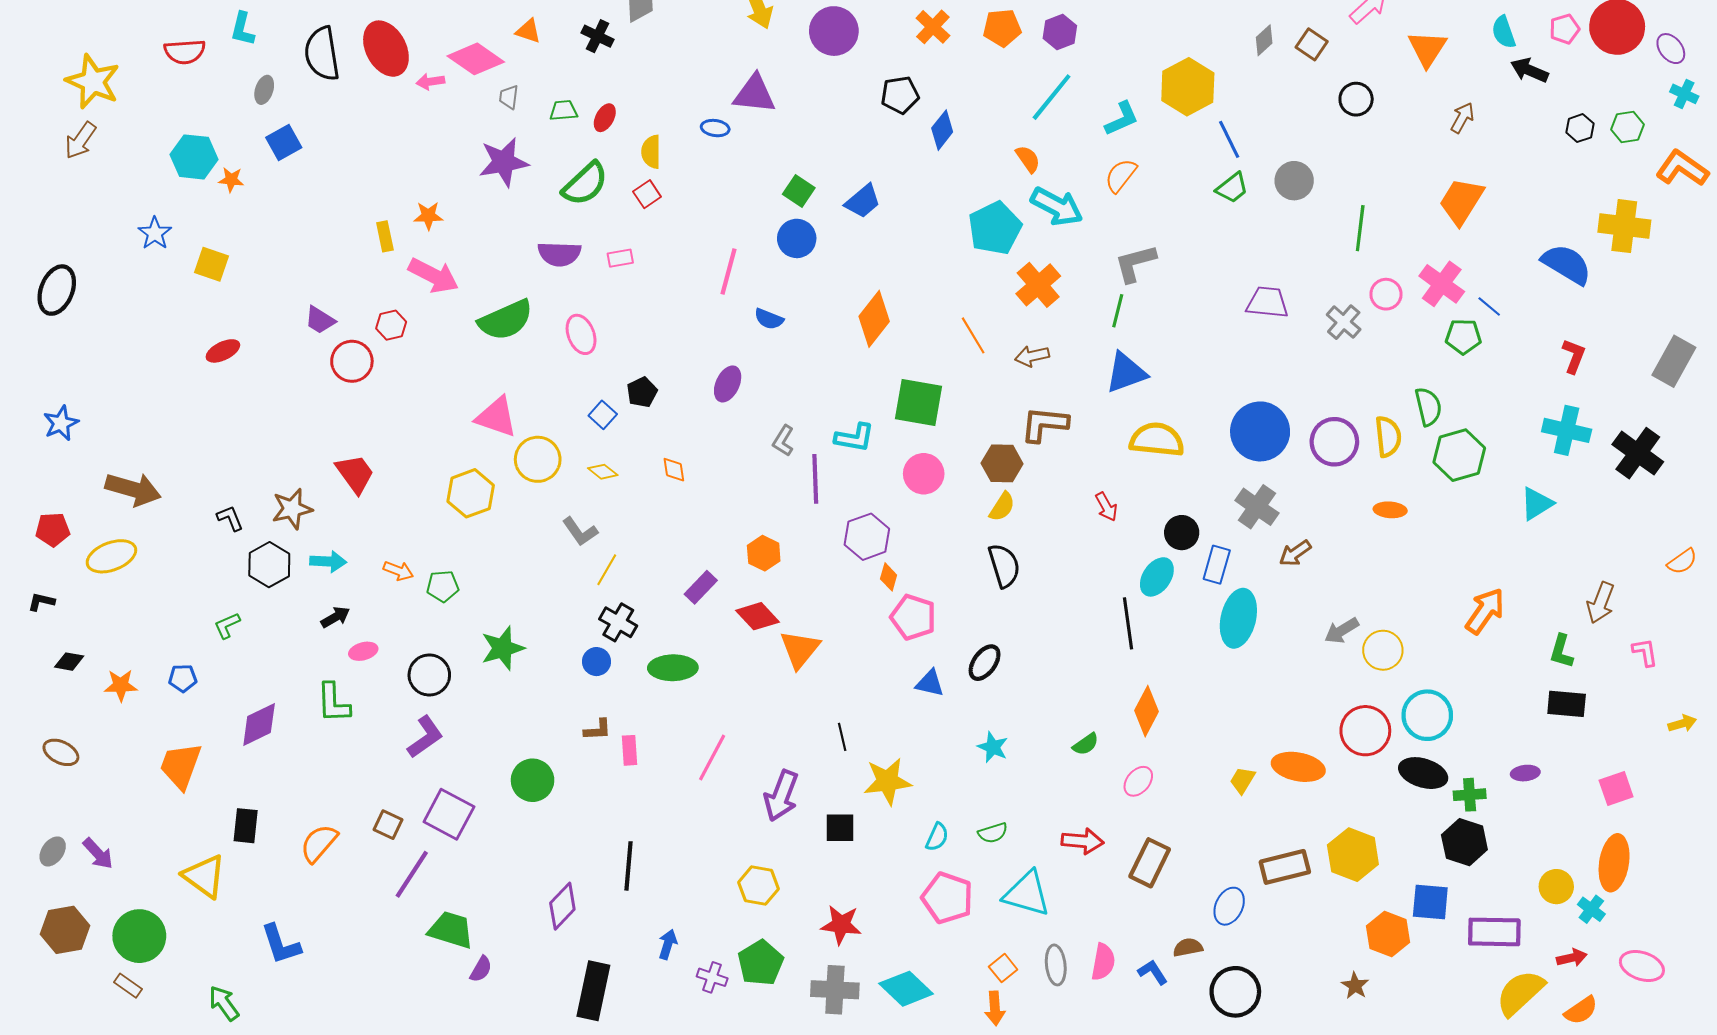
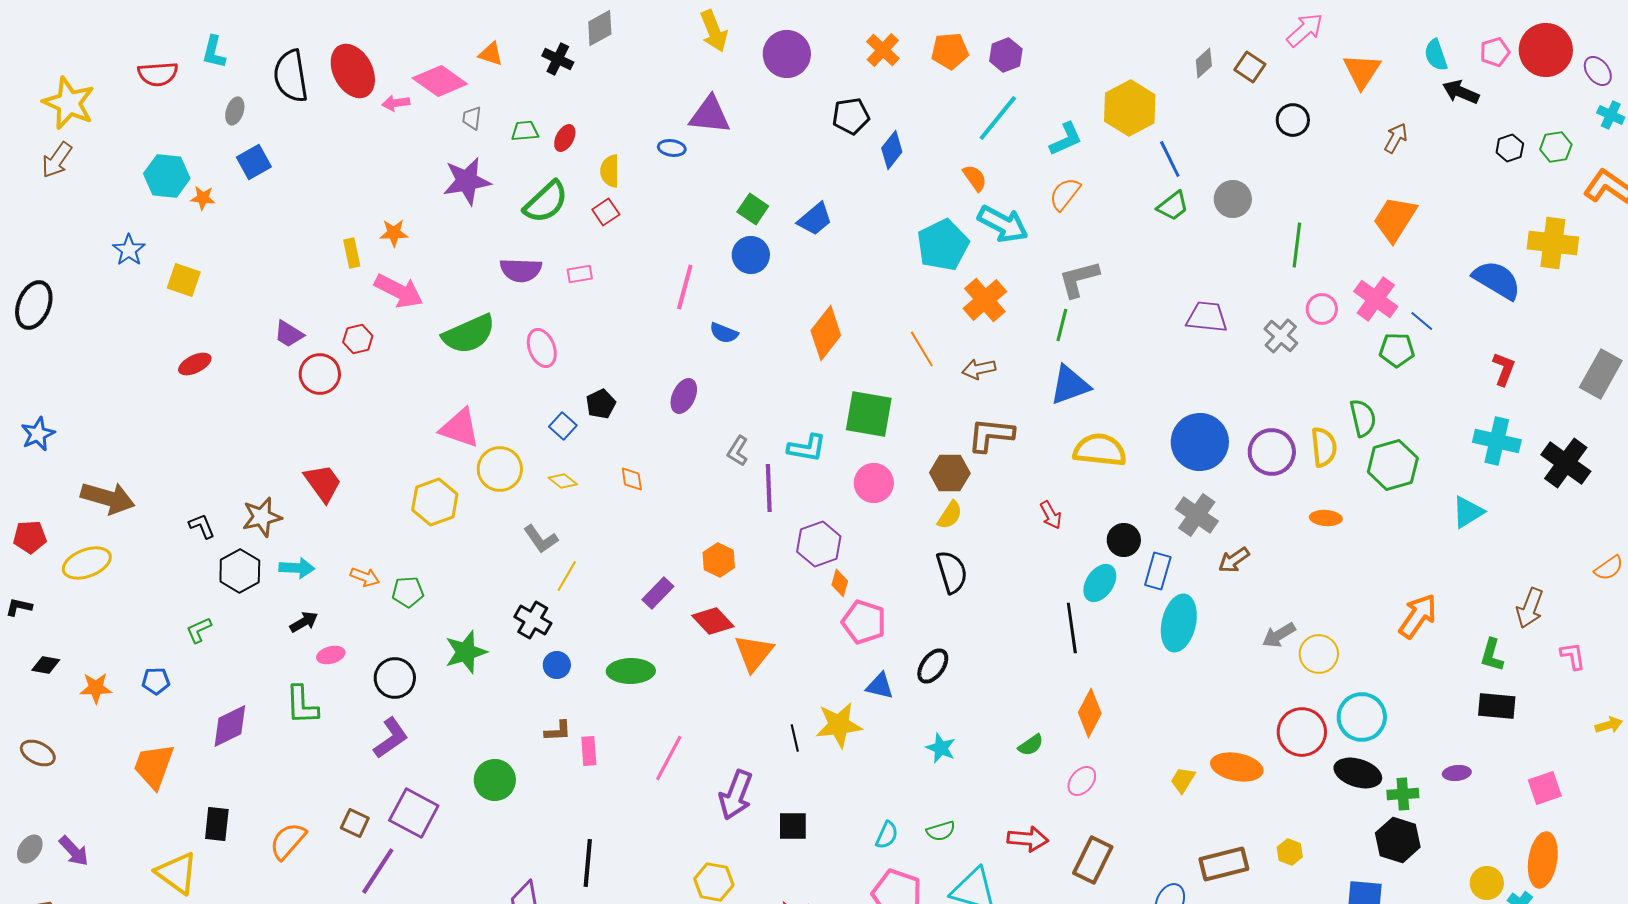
black cross: (618, 622) -> (533, 620), moved
yellow star: (888, 781) -> (839, 725), moved
yellow hexagon: (1353, 855) -> (1290, 852), size x0.5

